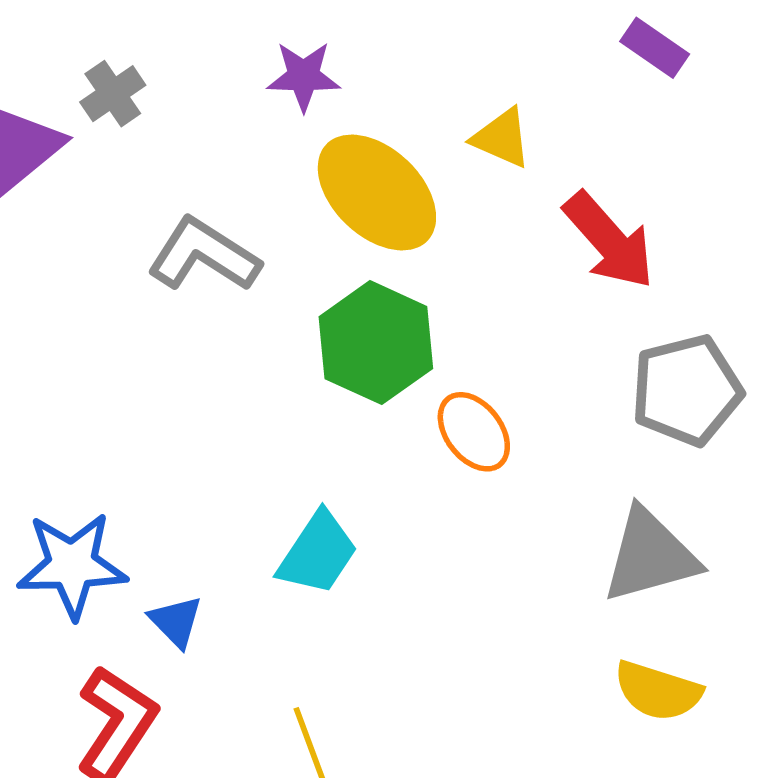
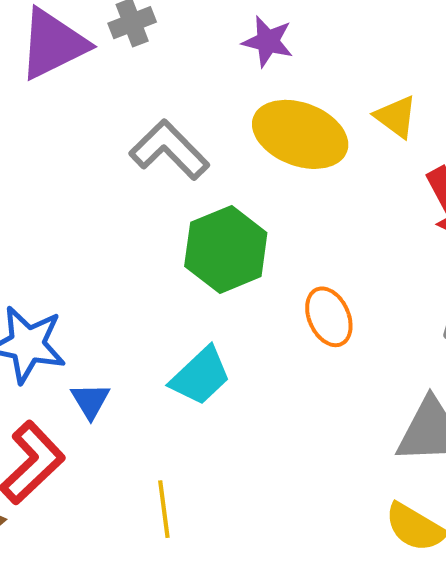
yellow ellipse: (377, 192) -> (300, 134), turned -36
green hexagon: (376, 343) -> (226, 249), moved

